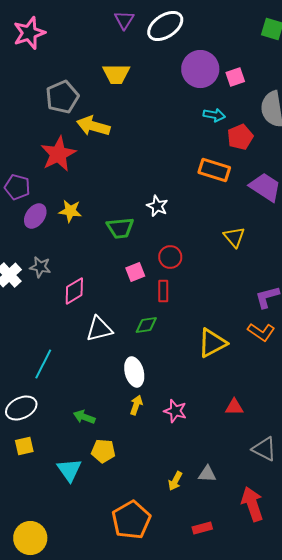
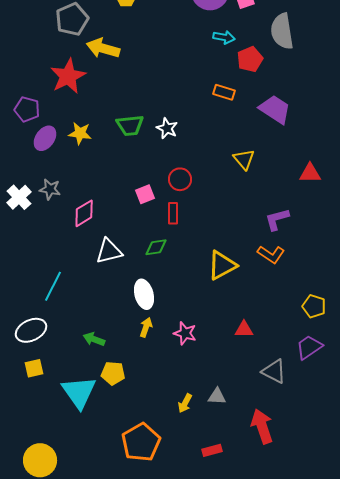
orange rectangle: (214, 170) -> (224, 92), size x0.7
green trapezoid: (120, 228) -> (130, 125), moved
cyan triangle: (69, 470) -> (79, 392), size x1.4

